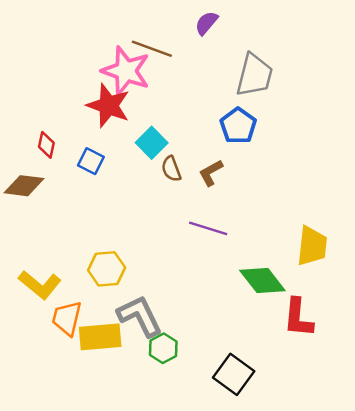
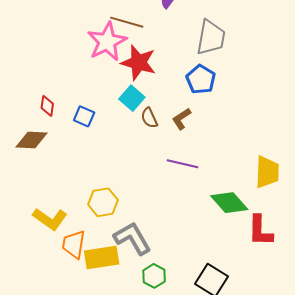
pink star: (126, 71) -> (107, 42), turned 30
red star: (108, 106) -> (139, 63), moved
green hexagon: (163, 348) -> (154, 276), moved

